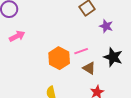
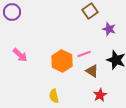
pink arrow: (17, 36) -> (20, 55), moved, turned 70

